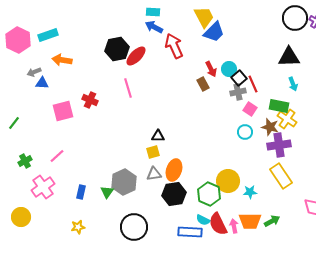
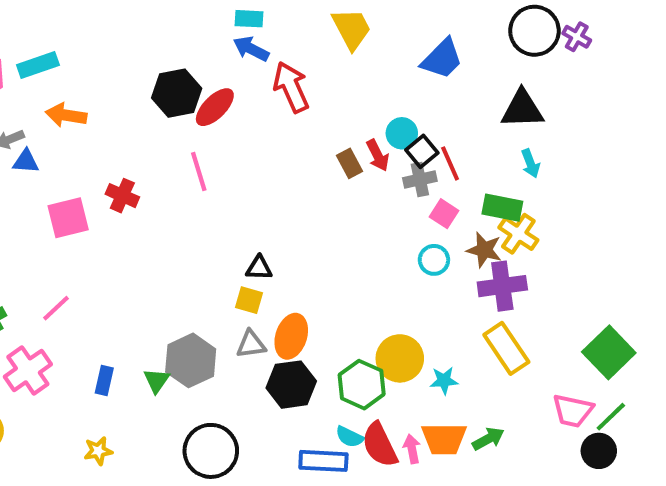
blue trapezoid: (214, 32) -> (442, 59), moved
red arrow: (211, 69) -> (378, 155), moved
yellow square: (153, 152) -> (249, 300), turned 32

